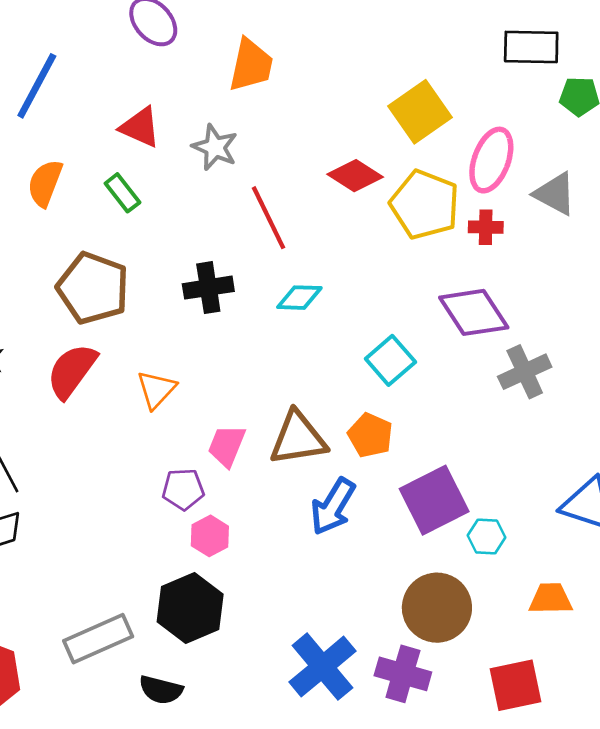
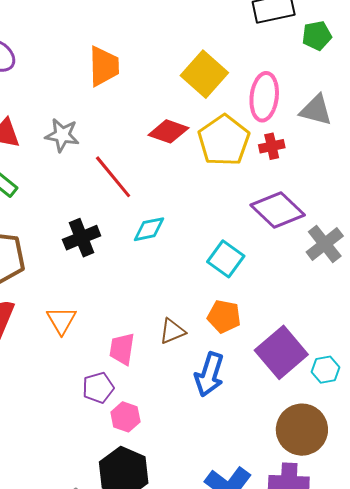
orange trapezoid: (251, 65) -> (104, 66), moved
yellow pentagon: (425, 205) -> (224, 140), turned 30
brown triangle: (298, 438) -> (172, 331), size x0.6

